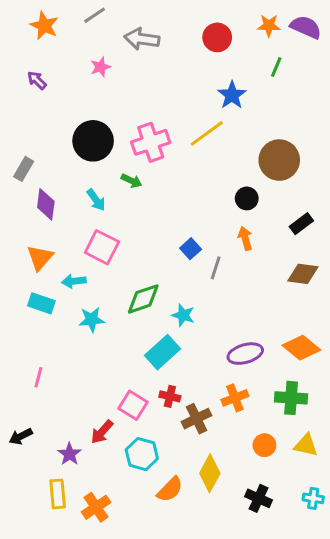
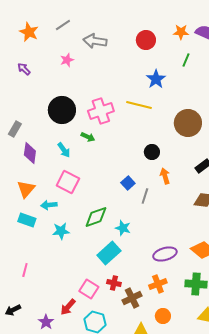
yellow line: (207, 133) -> (139, 105), turned 50
black circle: (247, 198) -> (152, 152), moved
orange circle: (264, 445) -> (163, 316), moved

